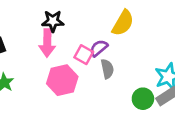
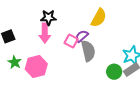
gray semicircle: (107, 69) -> (88, 51), size x1.5
pink hexagon: (62, 80) -> (36, 67), moved

